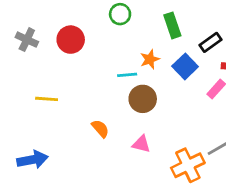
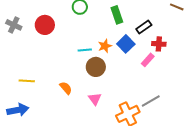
orange star: (150, 59) -> (105, 46), moved
yellow line: (47, 99) -> (27, 81), moved
pink triangle: (141, 144) -> (95, 99), turned 40

